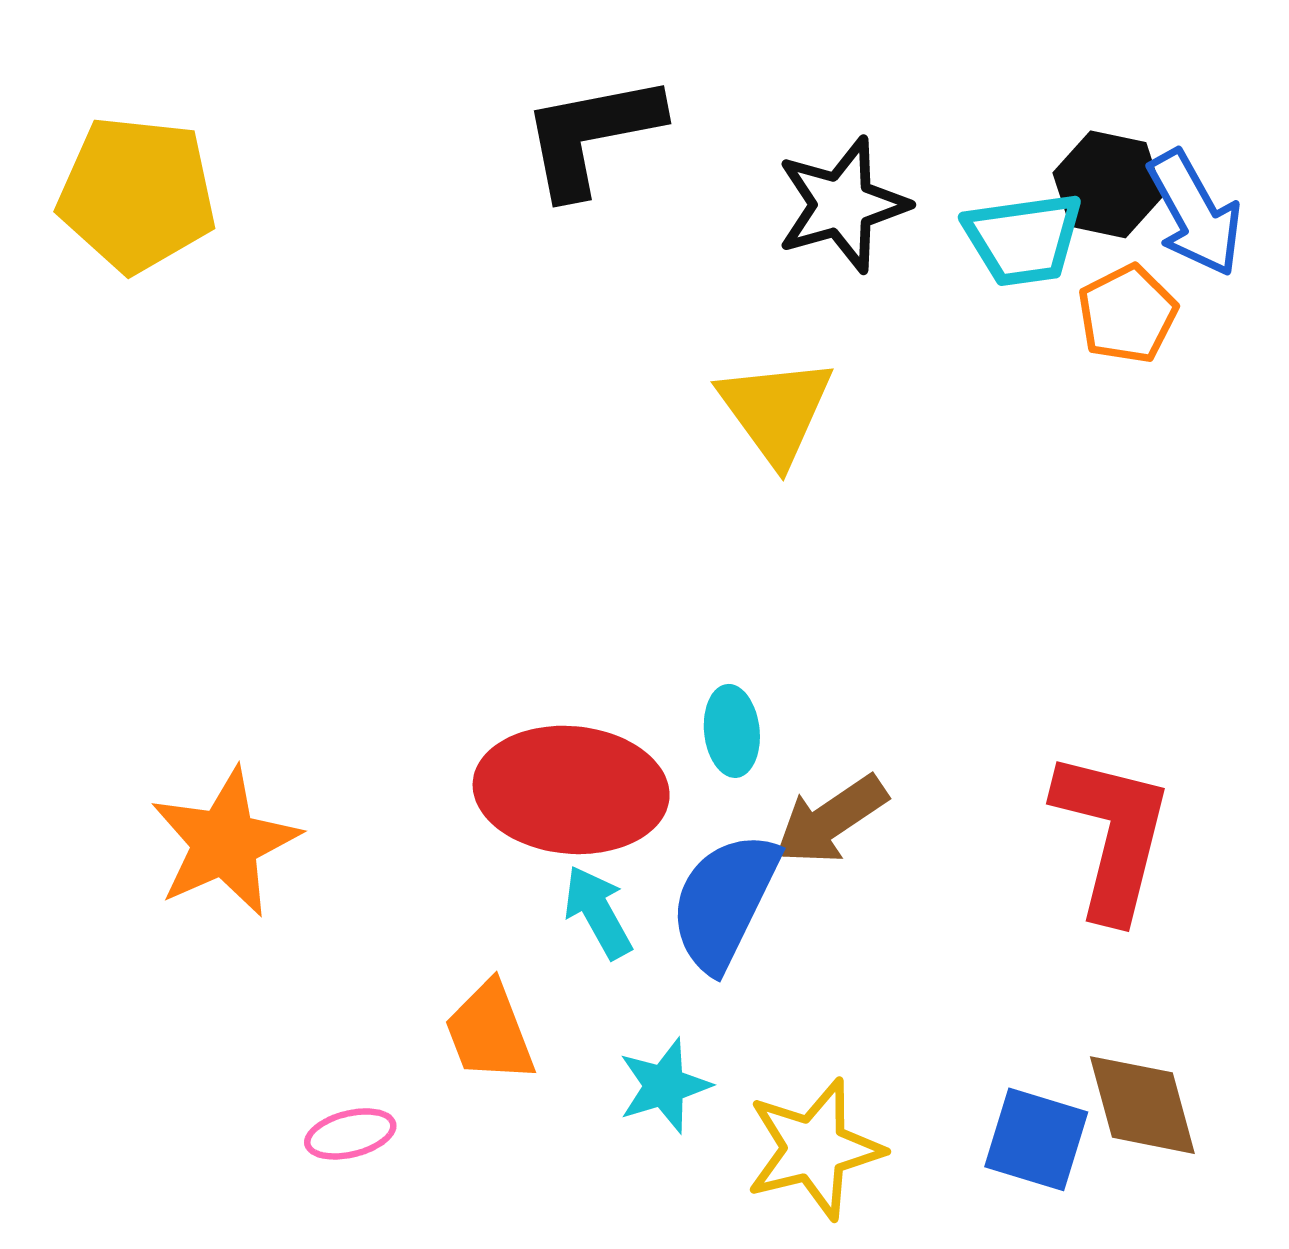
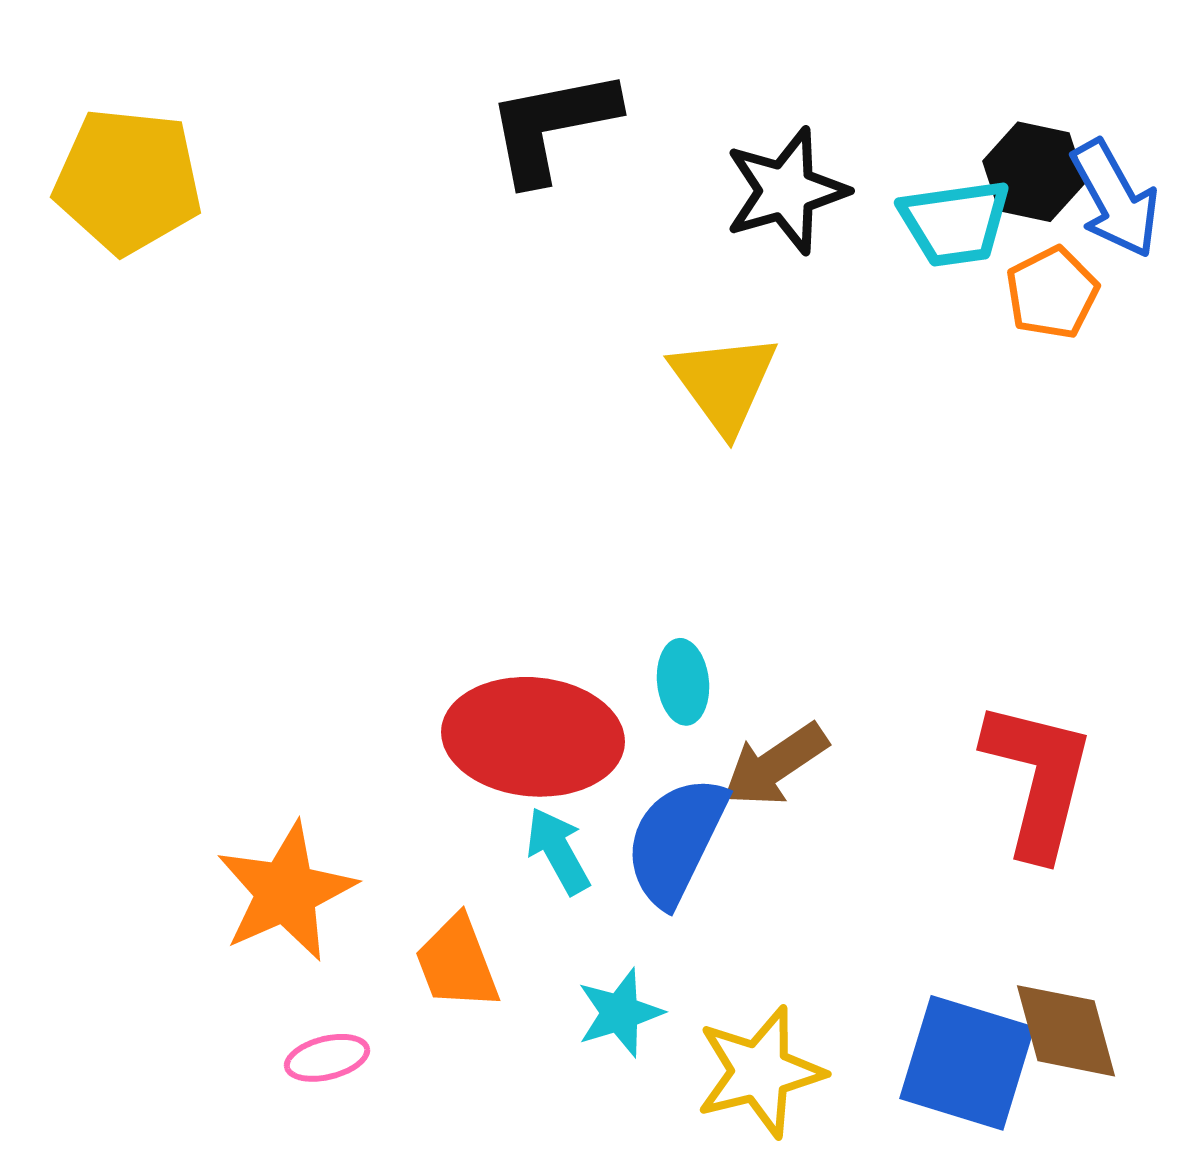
orange star: (225, 842) -> (286, 892), moved
blue square: (1036, 1139) -> (967, 1063), size x1.4

